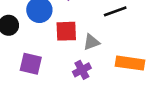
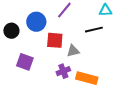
orange rectangle: (130, 63) -> (87, 78), moved

